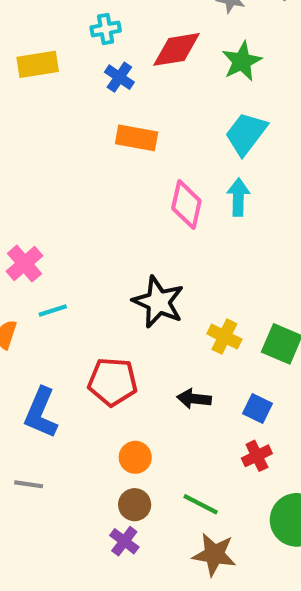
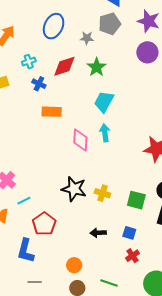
yellow cross: (224, 337) -> (102, 193), moved
red pentagon: (113, 382) -> (44, 224), moved, turned -30
gray line: (29, 484) -> (35, 282), moved

